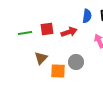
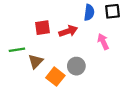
green line: (25, 33) -> (17, 50), moved
orange square: (58, 71) -> (55, 77), turned 35

